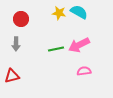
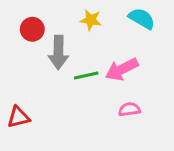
cyan semicircle: (79, 12) -> (142, 18), moved
gray arrow: (16, 44) -> (58, 52), moved, size x1.5

